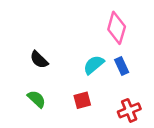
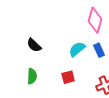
green semicircle: (37, 99) -> (32, 76), turned 49

